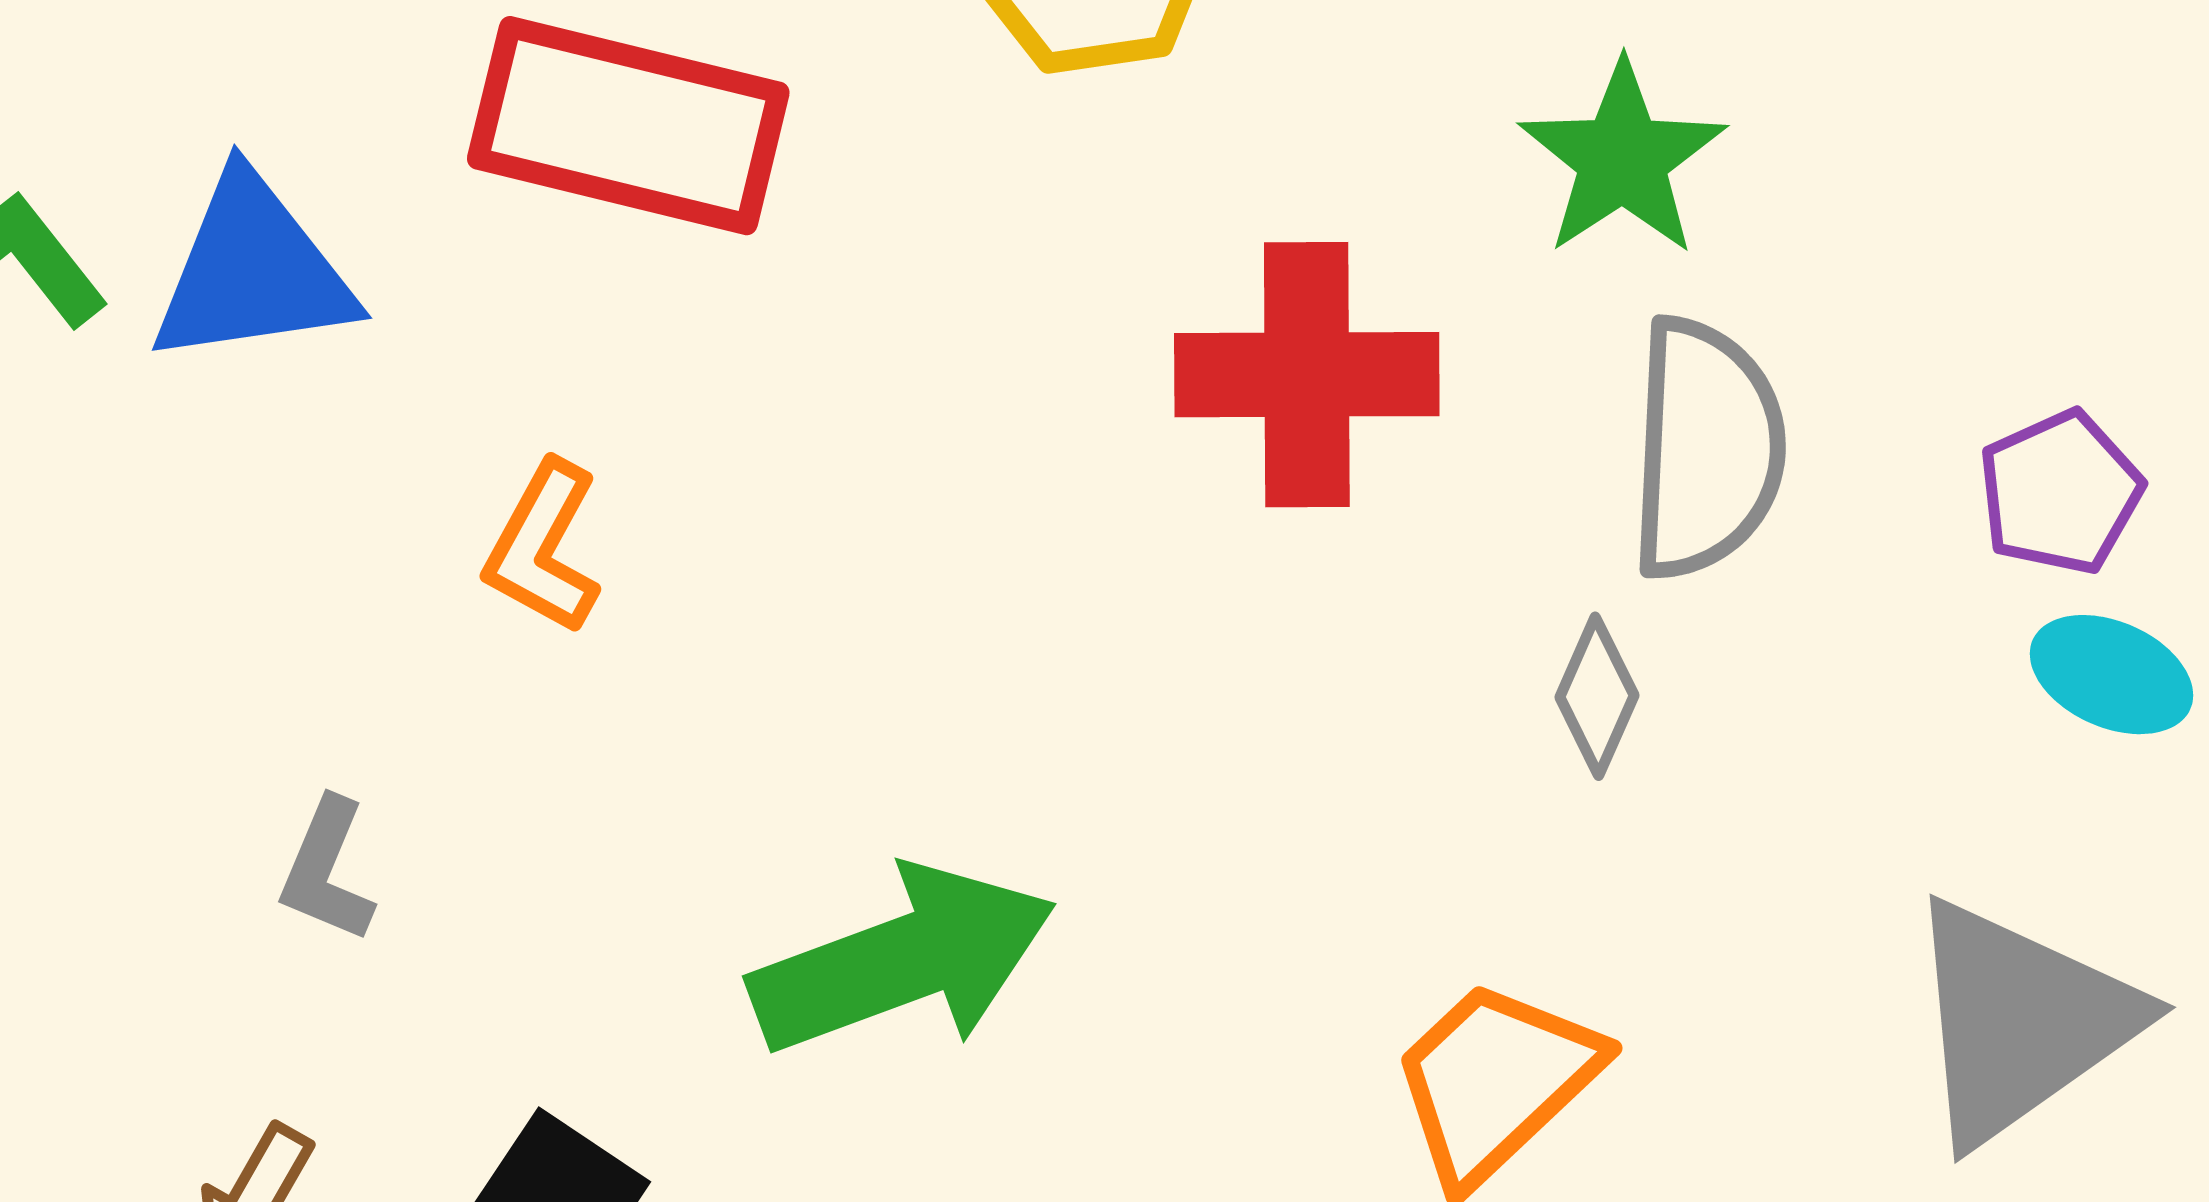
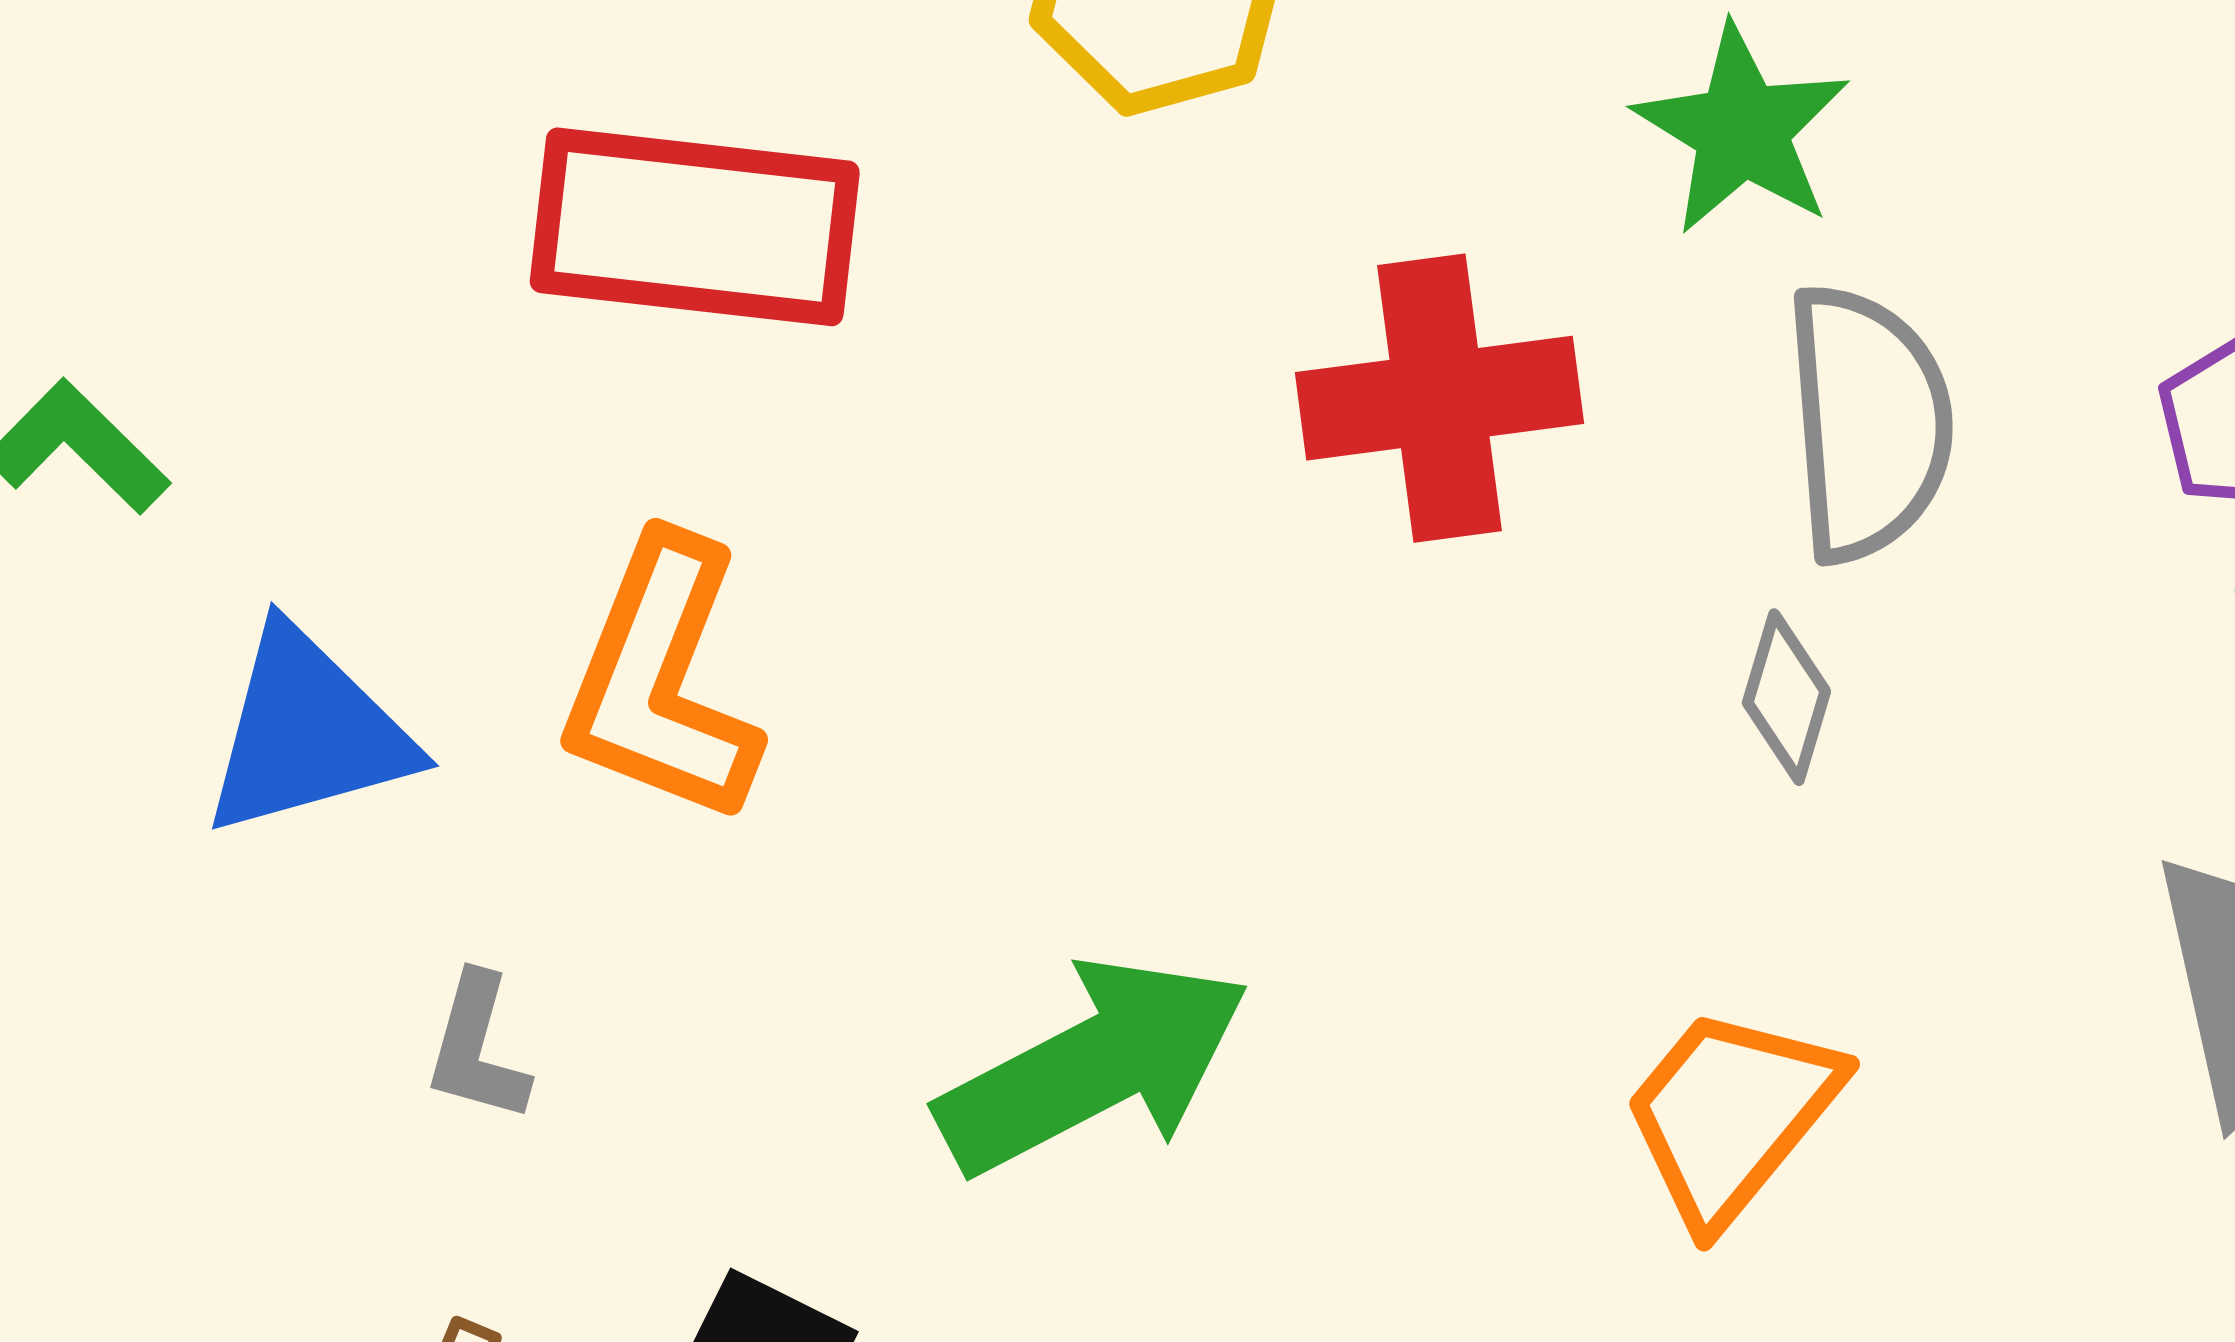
blue triangle: (253, 271) -> (308, 732), moved
orange L-shape: (543, 547) -> (661, 681), size x1.6

